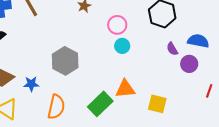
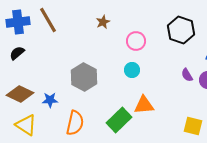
cyan circle: (122, 46) -> (132, 70), moved
purple semicircle: (172, 49) -> (187, 75), moved
yellow square: (157, 104) -> (193, 126), moved

